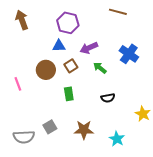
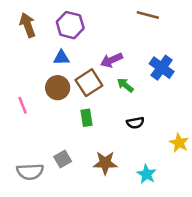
purple hexagon: (68, 23) -> (70, 25), moved
blue triangle: (59, 46) -> (61, 58), moved
brown square: (71, 66) -> (89, 83), size x1.5

